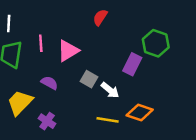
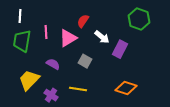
red semicircle: (100, 17) -> (83, 21), moved
green hexagon: (156, 43) -> (139, 19), moved
white arrow: (110, 90) -> (102, 37), moved
yellow line: (108, 120) -> (78, 89), moved

